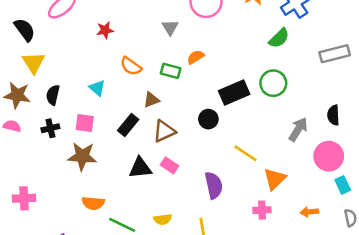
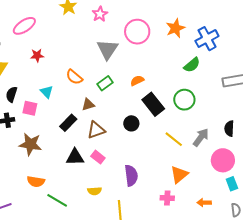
gray triangle: (170, 27) -> (107, 49), size x1.6
red star: (105, 30) -> (37, 55), moved
orange semicircle: (196, 57) -> (137, 81), moved
green rectangle: (171, 71) -> (105, 83), turned -56
black rectangle: (234, 92) -> (153, 104), turned 70
pink square: (85, 123) -> (30, 108), moved
yellow line: (246, 153) -> (174, 139), moved
yellow semicircle: (163, 219) -> (94, 191), moved

